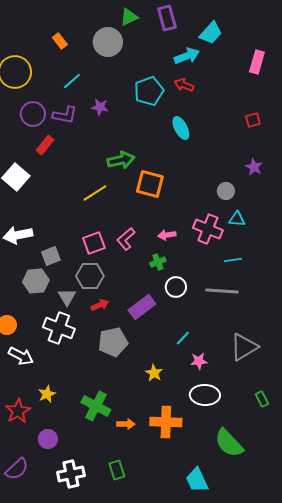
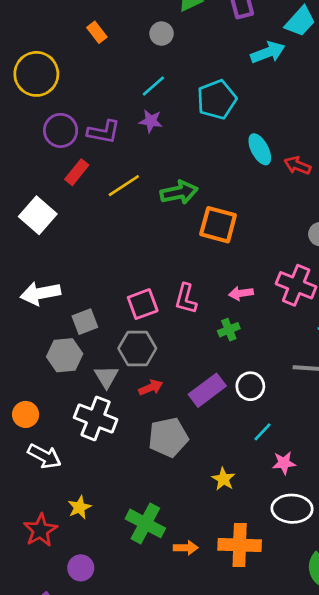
gray circle: (108, 42) -> (162, 34), size x0.6
cyan line: (72, 81) -> (153, 86), moved
red arrow: (184, 85) -> (297, 165), moved
yellow line: (95, 193) -> (124, 186), moved
pink L-shape: (126, 239) -> (186, 299), turned -35
white circle: (176, 287) -> (250, 386), moved

